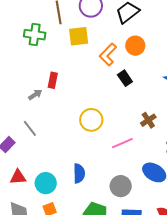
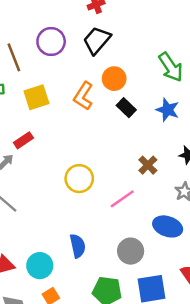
yellow square: (79, 36) -> (36, 97), moved
black rectangle: (125, 78) -> (126, 108), moved
red rectangle: (53, 80) -> (23, 140), turned 56

